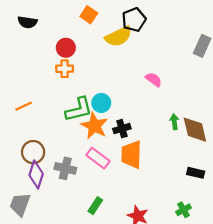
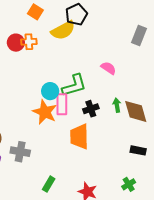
orange cross: (65, 69) -> (29, 42), moved
pink semicircle: (154, 80) -> (108, 68), moved
green L-shape: (79, 109) -> (74, 85), moved
black cross: (122, 129) -> (91, 109), moved
pink rectangle: (98, 158) -> (62, 104), moved, turned 55

